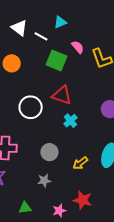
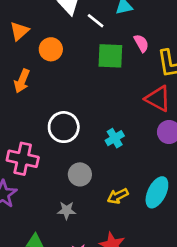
green square: (57, 60) -> (110, 56), turned -30
red triangle: (62, 95) -> (158, 99), moved
white circle: (31, 107) -> (64, 127), moved

